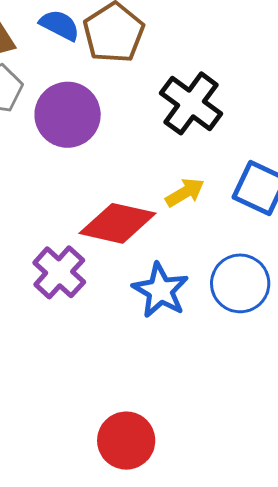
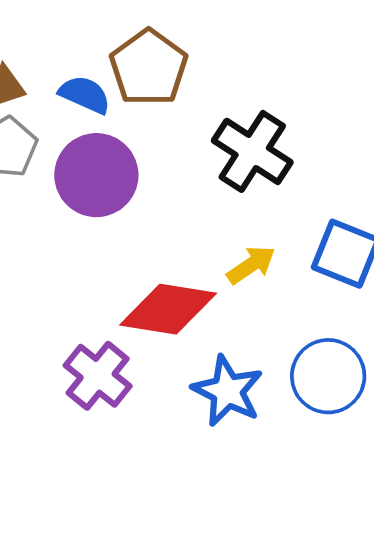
blue semicircle: (60, 25) -> (85, 95), moved

